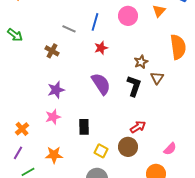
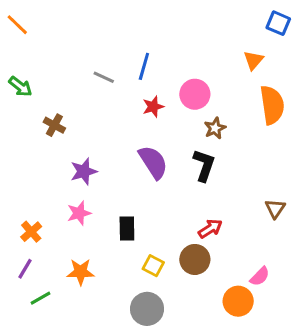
orange triangle: (159, 11) -> (254, 60), moved
pink circle: (128, 16) -> (195, 94), moved
brown cross: (52, 51) -> (54, 125), moved
brown triangle: (157, 78) -> (275, 208), moved
pink semicircle: (170, 149) -> (260, 276), moved

